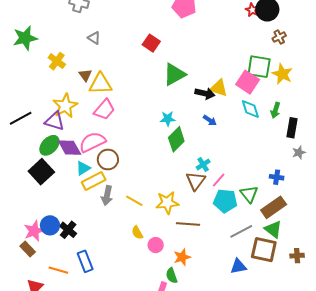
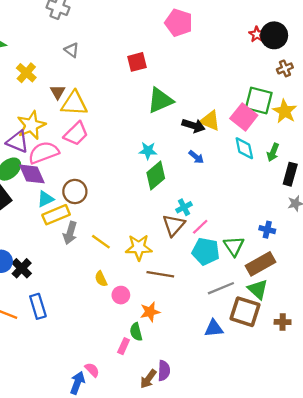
red square: (151, 43) -> (137, 62), turned 36
pink semicircle: (92, 142) -> (44, 153), moved

